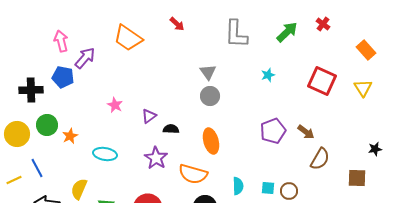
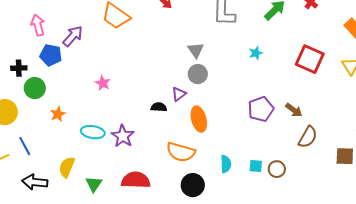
pink arrow: (61, 41) -> (38, 25), moved
black cross: (31, 90) -> (19, 68), size x0.7
purple triangle: (149, 116) -> (179, 94), moved
green circle: (47, 125) -> (35, 88), moved
purple star: (156, 158) -> (123, 136), moved

